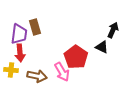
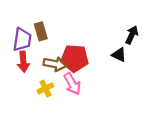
red pentagon: (76, 57) -> (75, 58), moved, turned -30
yellow cross: (11, 70) -> (45, 88), moved, turned -32
brown arrow: (37, 76) -> (55, 64), moved

